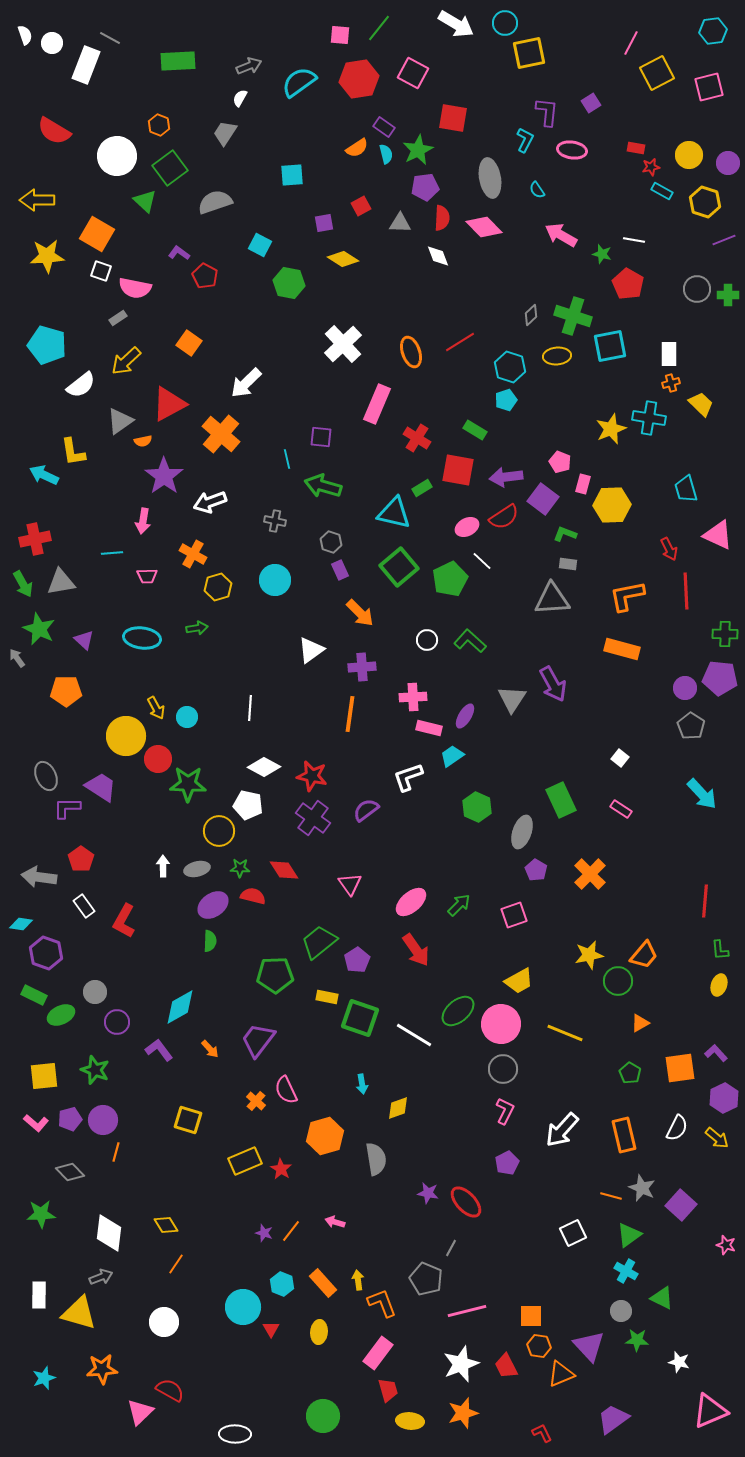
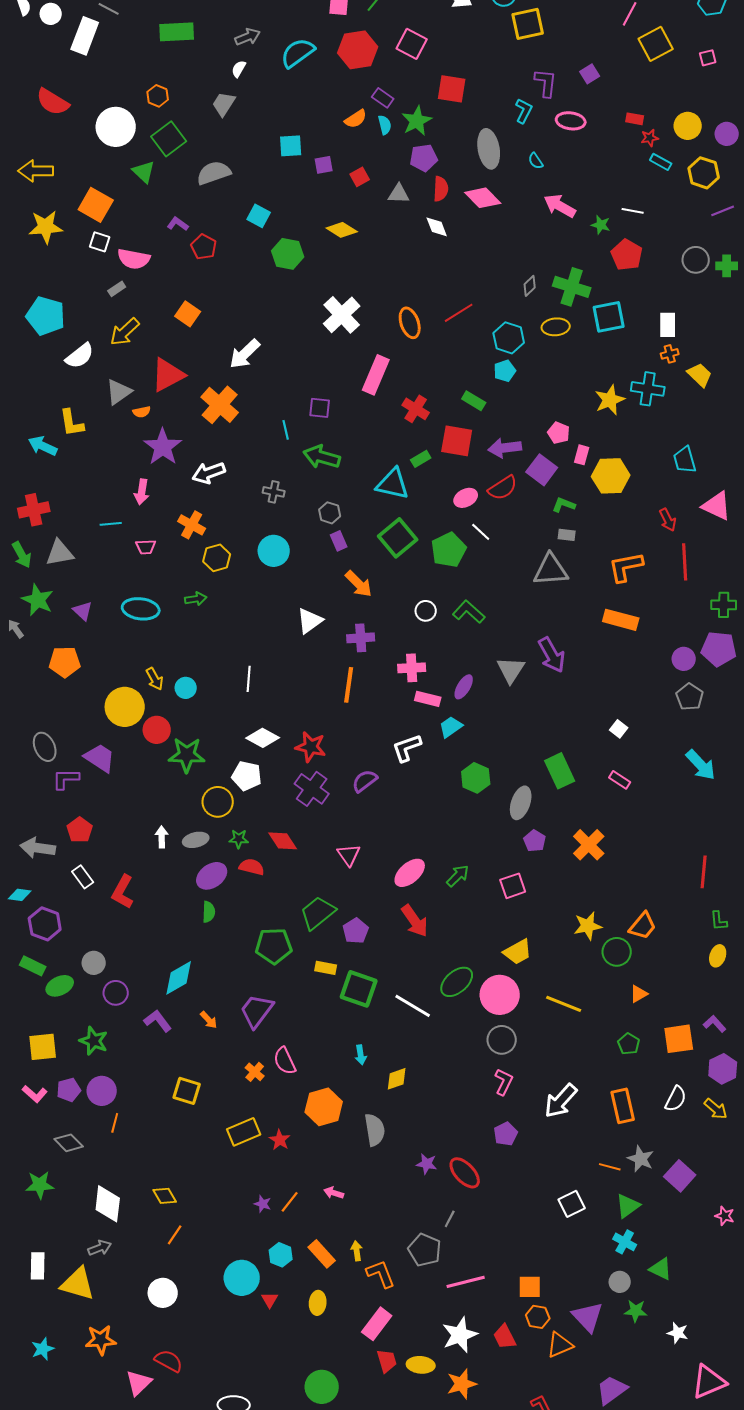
pink square: (709, 87) -> (708, 58), size x0.6
purple square: (324, 223) -> (324, 165), moved
yellow ellipse: (410, 1421) -> (421, 1365), moved

